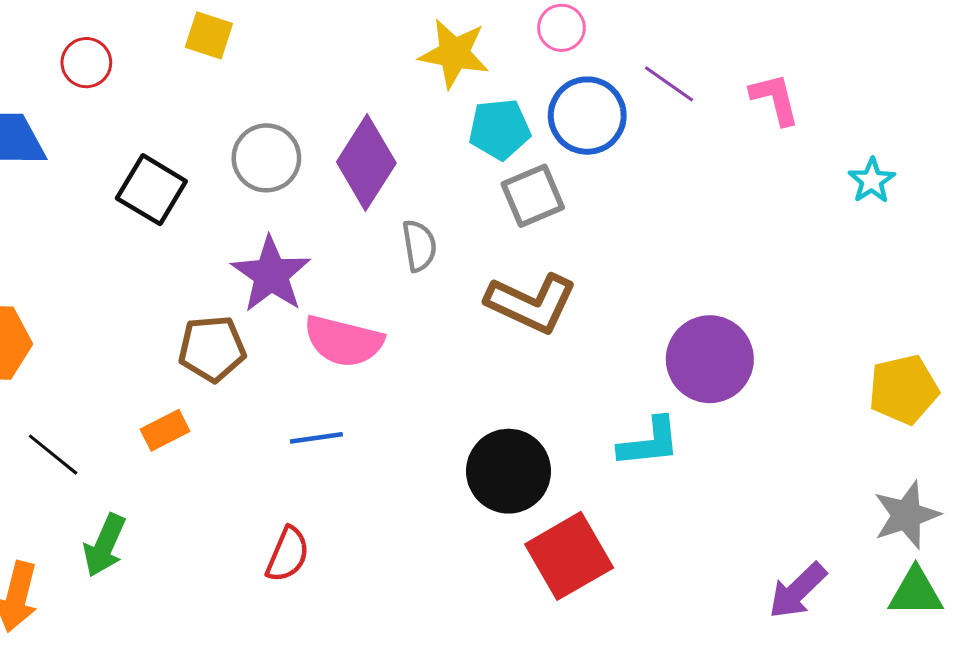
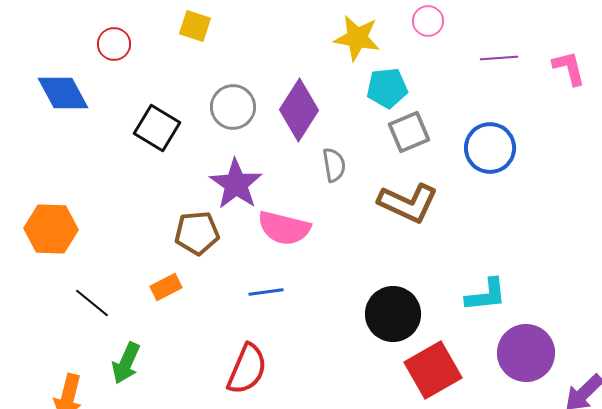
purple line: (669, 84) -> (499, 58), turned -39
blue circle: (587, 116) -> (490, 148), moved
purple circle: (710, 359) -> (526, 353), moved
red semicircle: (288, 554) -> (247, 369), size x1.4

